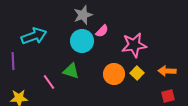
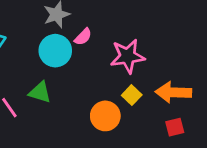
orange arrow: (167, 71) -> (173, 92), size x1.4
orange circle: (114, 74) -> (105, 116), moved

